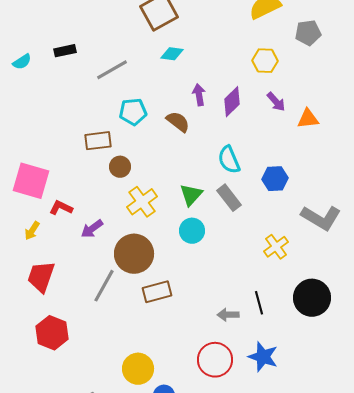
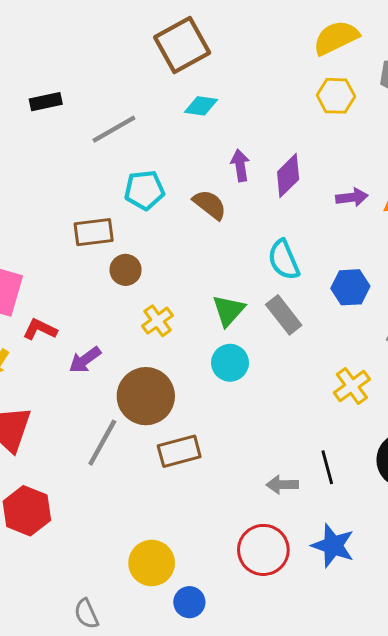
yellow hexagon: (265, 61) -> (336, 96), moved
purple arrow: (276, 102) -> (352, 197), moved, turned -55
yellow cross: (142, 202) -> (157, 321), size x0.7

